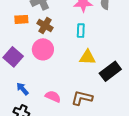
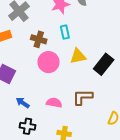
brown cross: (45, 26) -> (39, 39), moved
pink circle: (43, 49) -> (49, 62), moved

